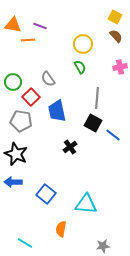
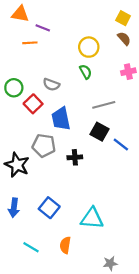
orange triangle: (13, 25) -> (20, 14), moved
gray semicircle: (48, 79) -> (51, 85), turned -35
gray line: (97, 98) -> (104, 105), turned 70
gray pentagon: (21, 121) -> (44, 146), moved
black cross: (70, 147) -> (75, 157), turned 32
blue arrow: (13, 182) -> (14, 208), moved, turned -84
cyan line: (25, 243) -> (31, 247), moved

